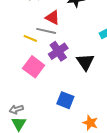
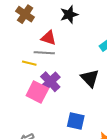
purple cross: (58, 51) -> (50, 82), moved

